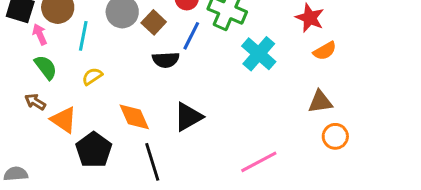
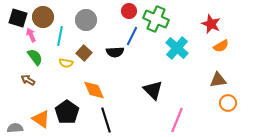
brown square: (154, 22) -> (84, 53), moved
yellow semicircle: (92, 76) -> (66, 63), turned -136
black triangle: (188, 117) -> (153, 90), moved, turned -45
orange triangle: (64, 120) -> (41, 119), moved
pink line: (259, 162) -> (177, 120), turned -40

